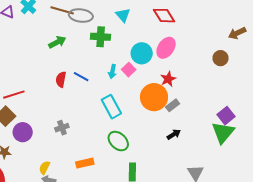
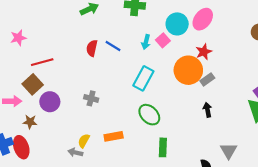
cyan rectangle: (111, 107) -> (143, 78), turned 55
gray cross: (62, 128) -> (91, 98), turned 32
black arrow: (174, 134) -> (207, 110), turned -72
yellow semicircle: (44, 168) -> (84, 141), moved

